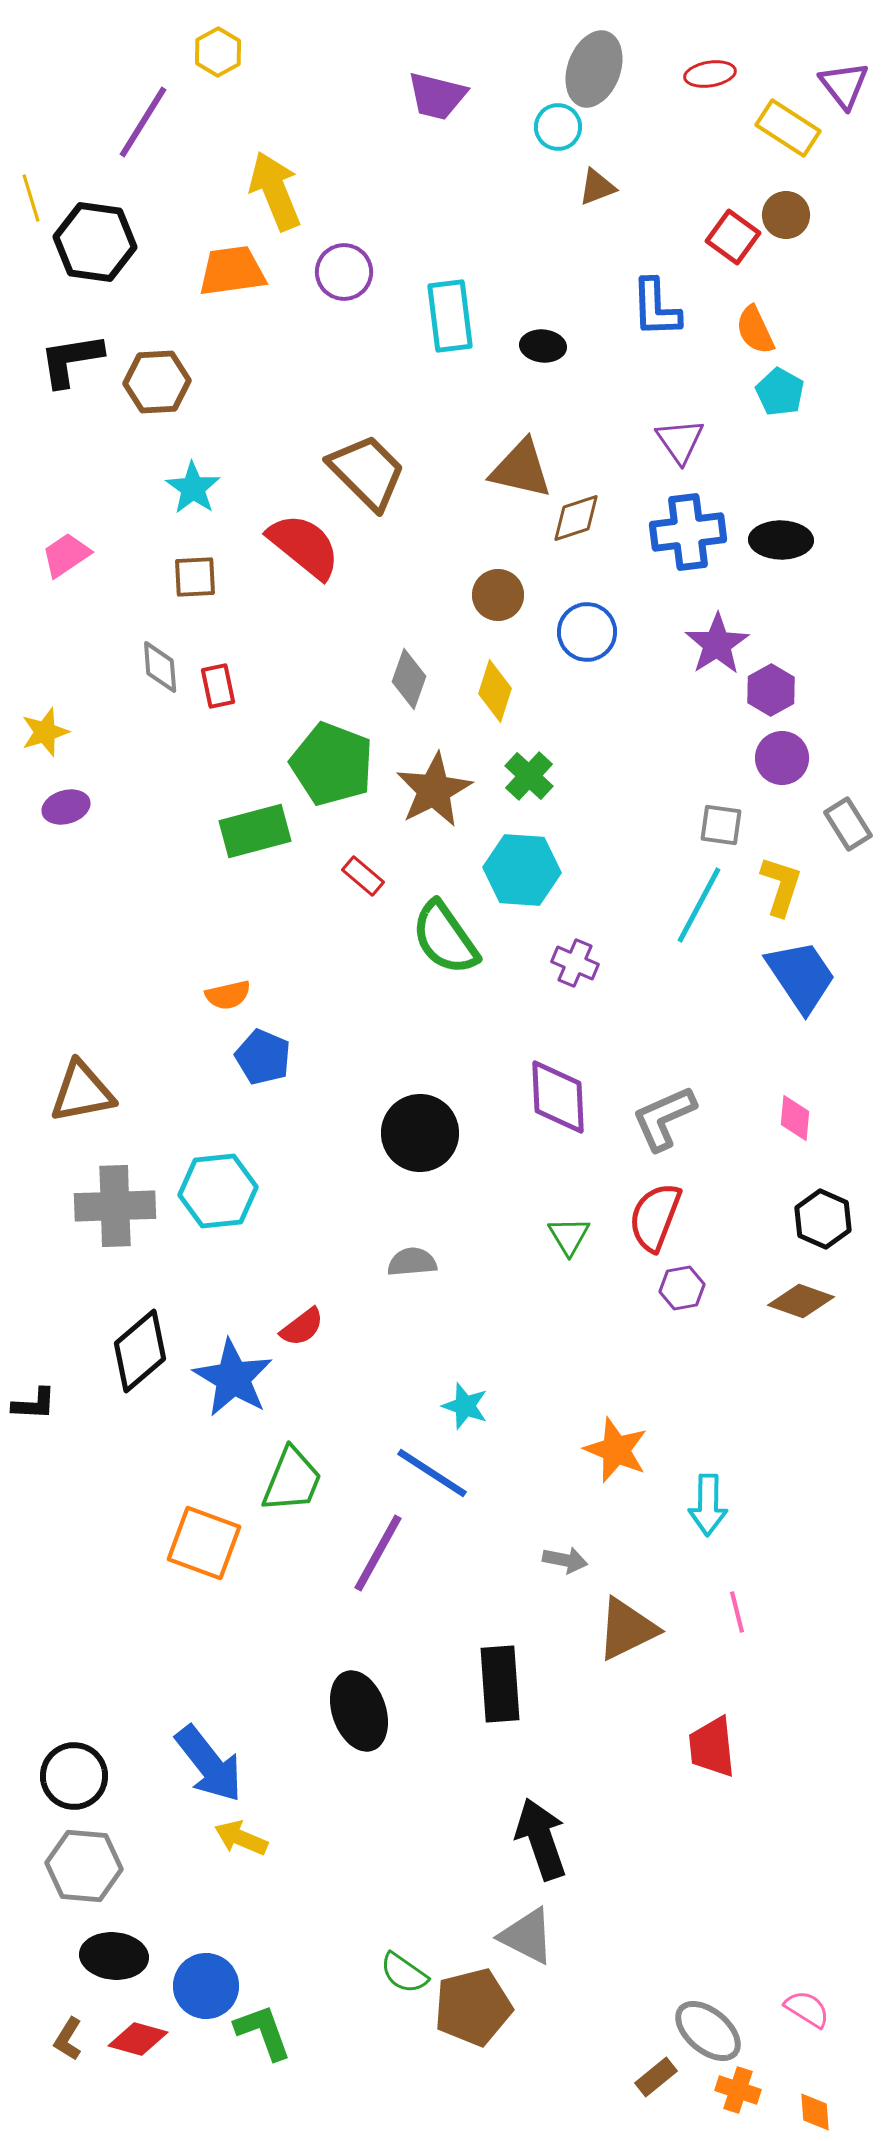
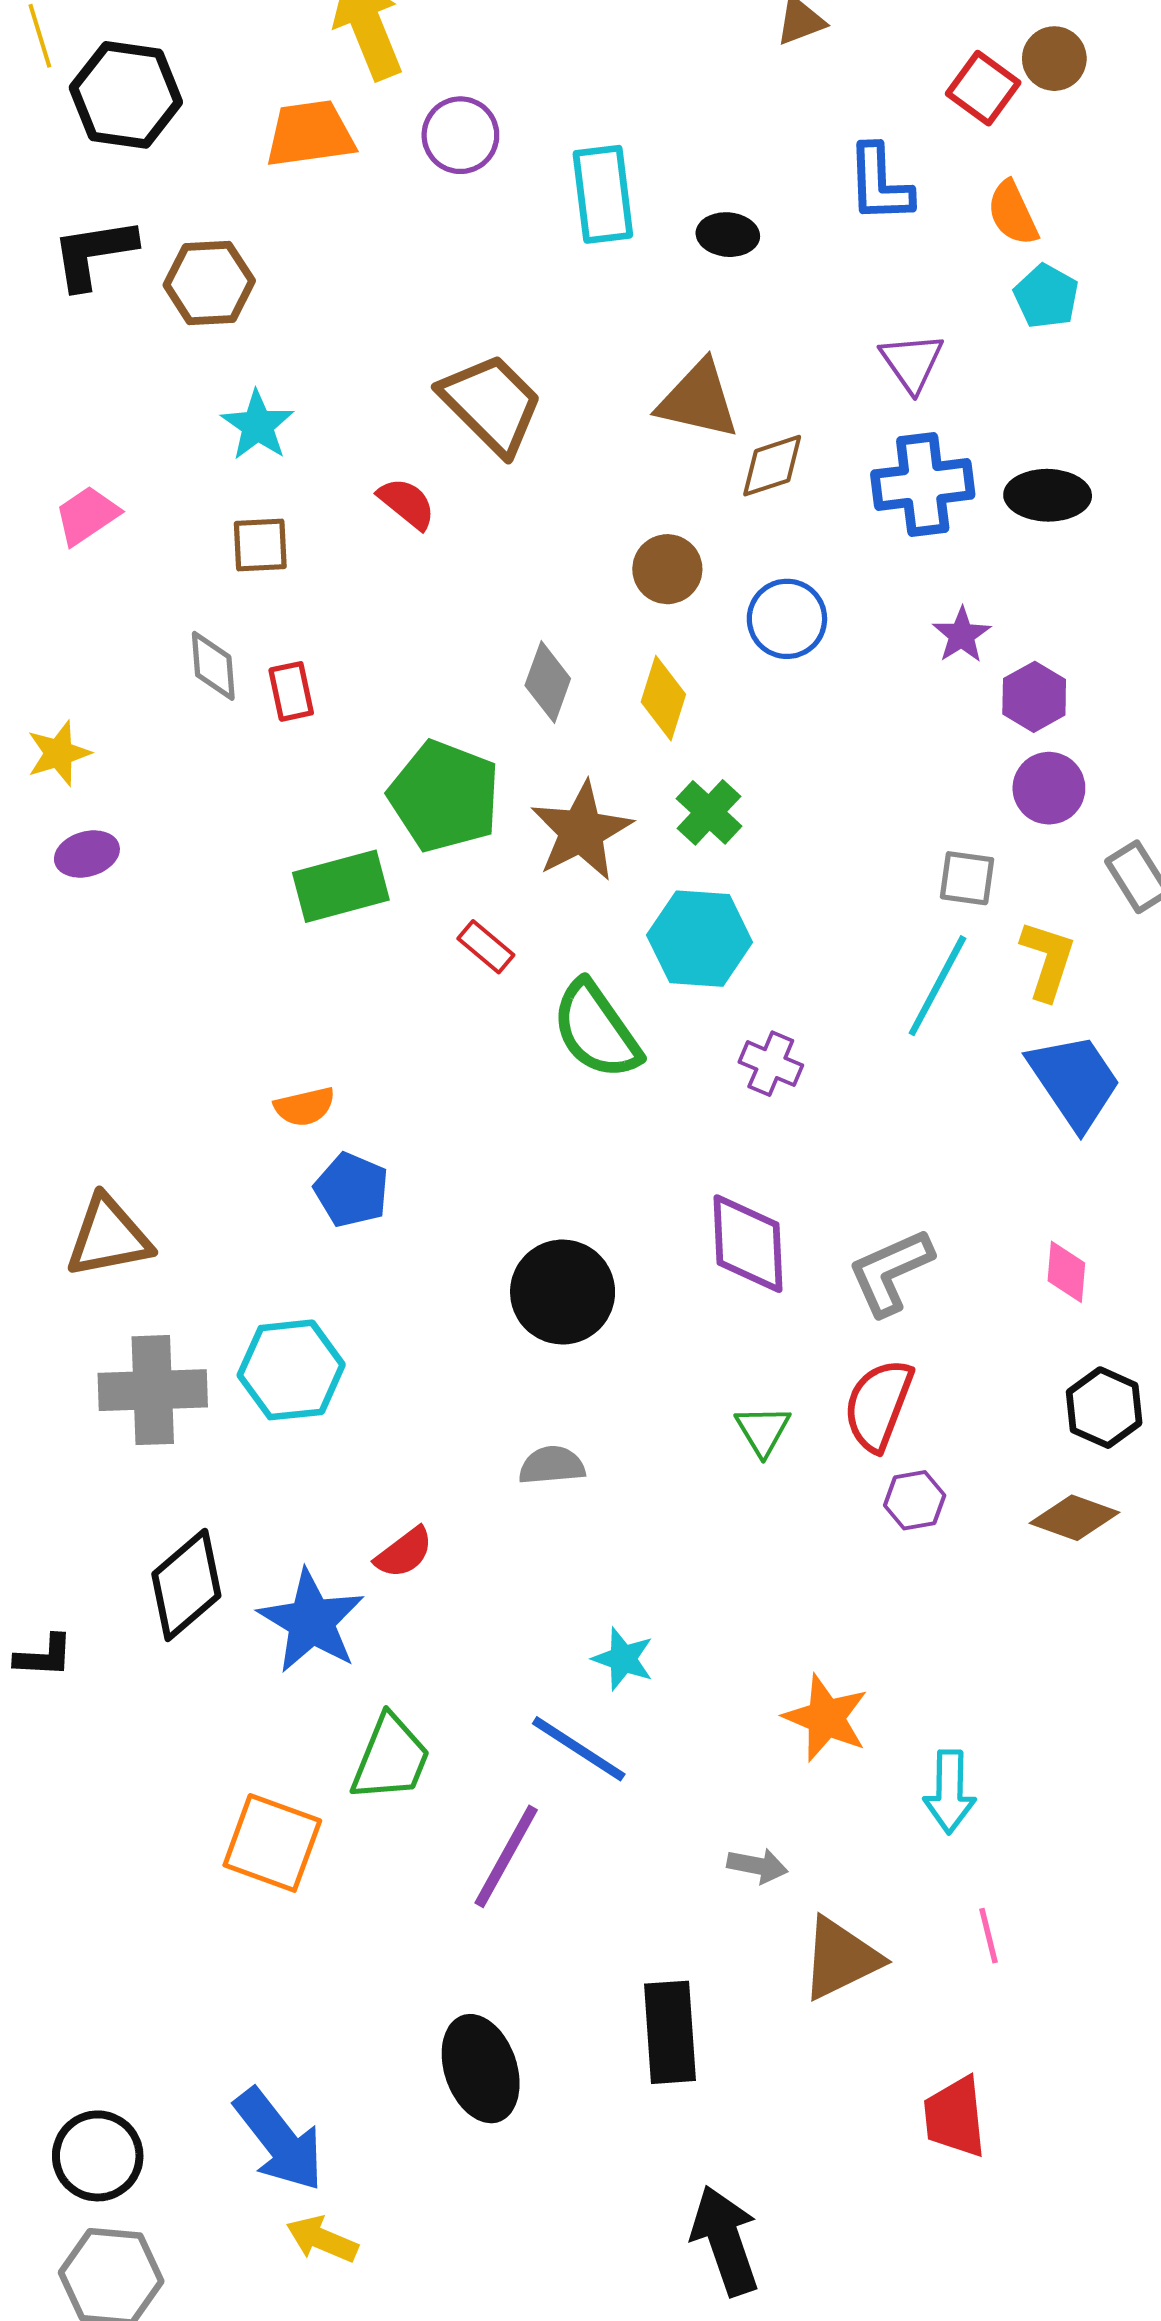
red semicircle: (304, 546) -> (407, 503), size x0.6
purple star: (717, 644) -> (962, 635), size x0.7

